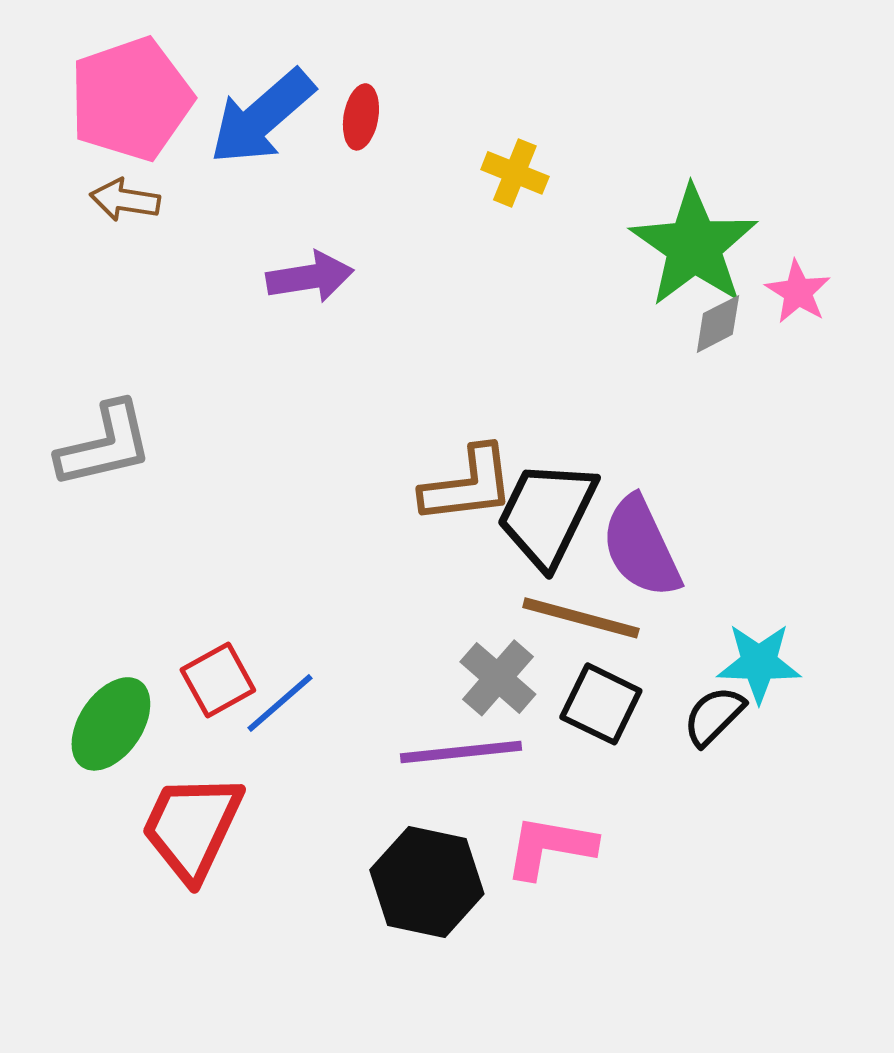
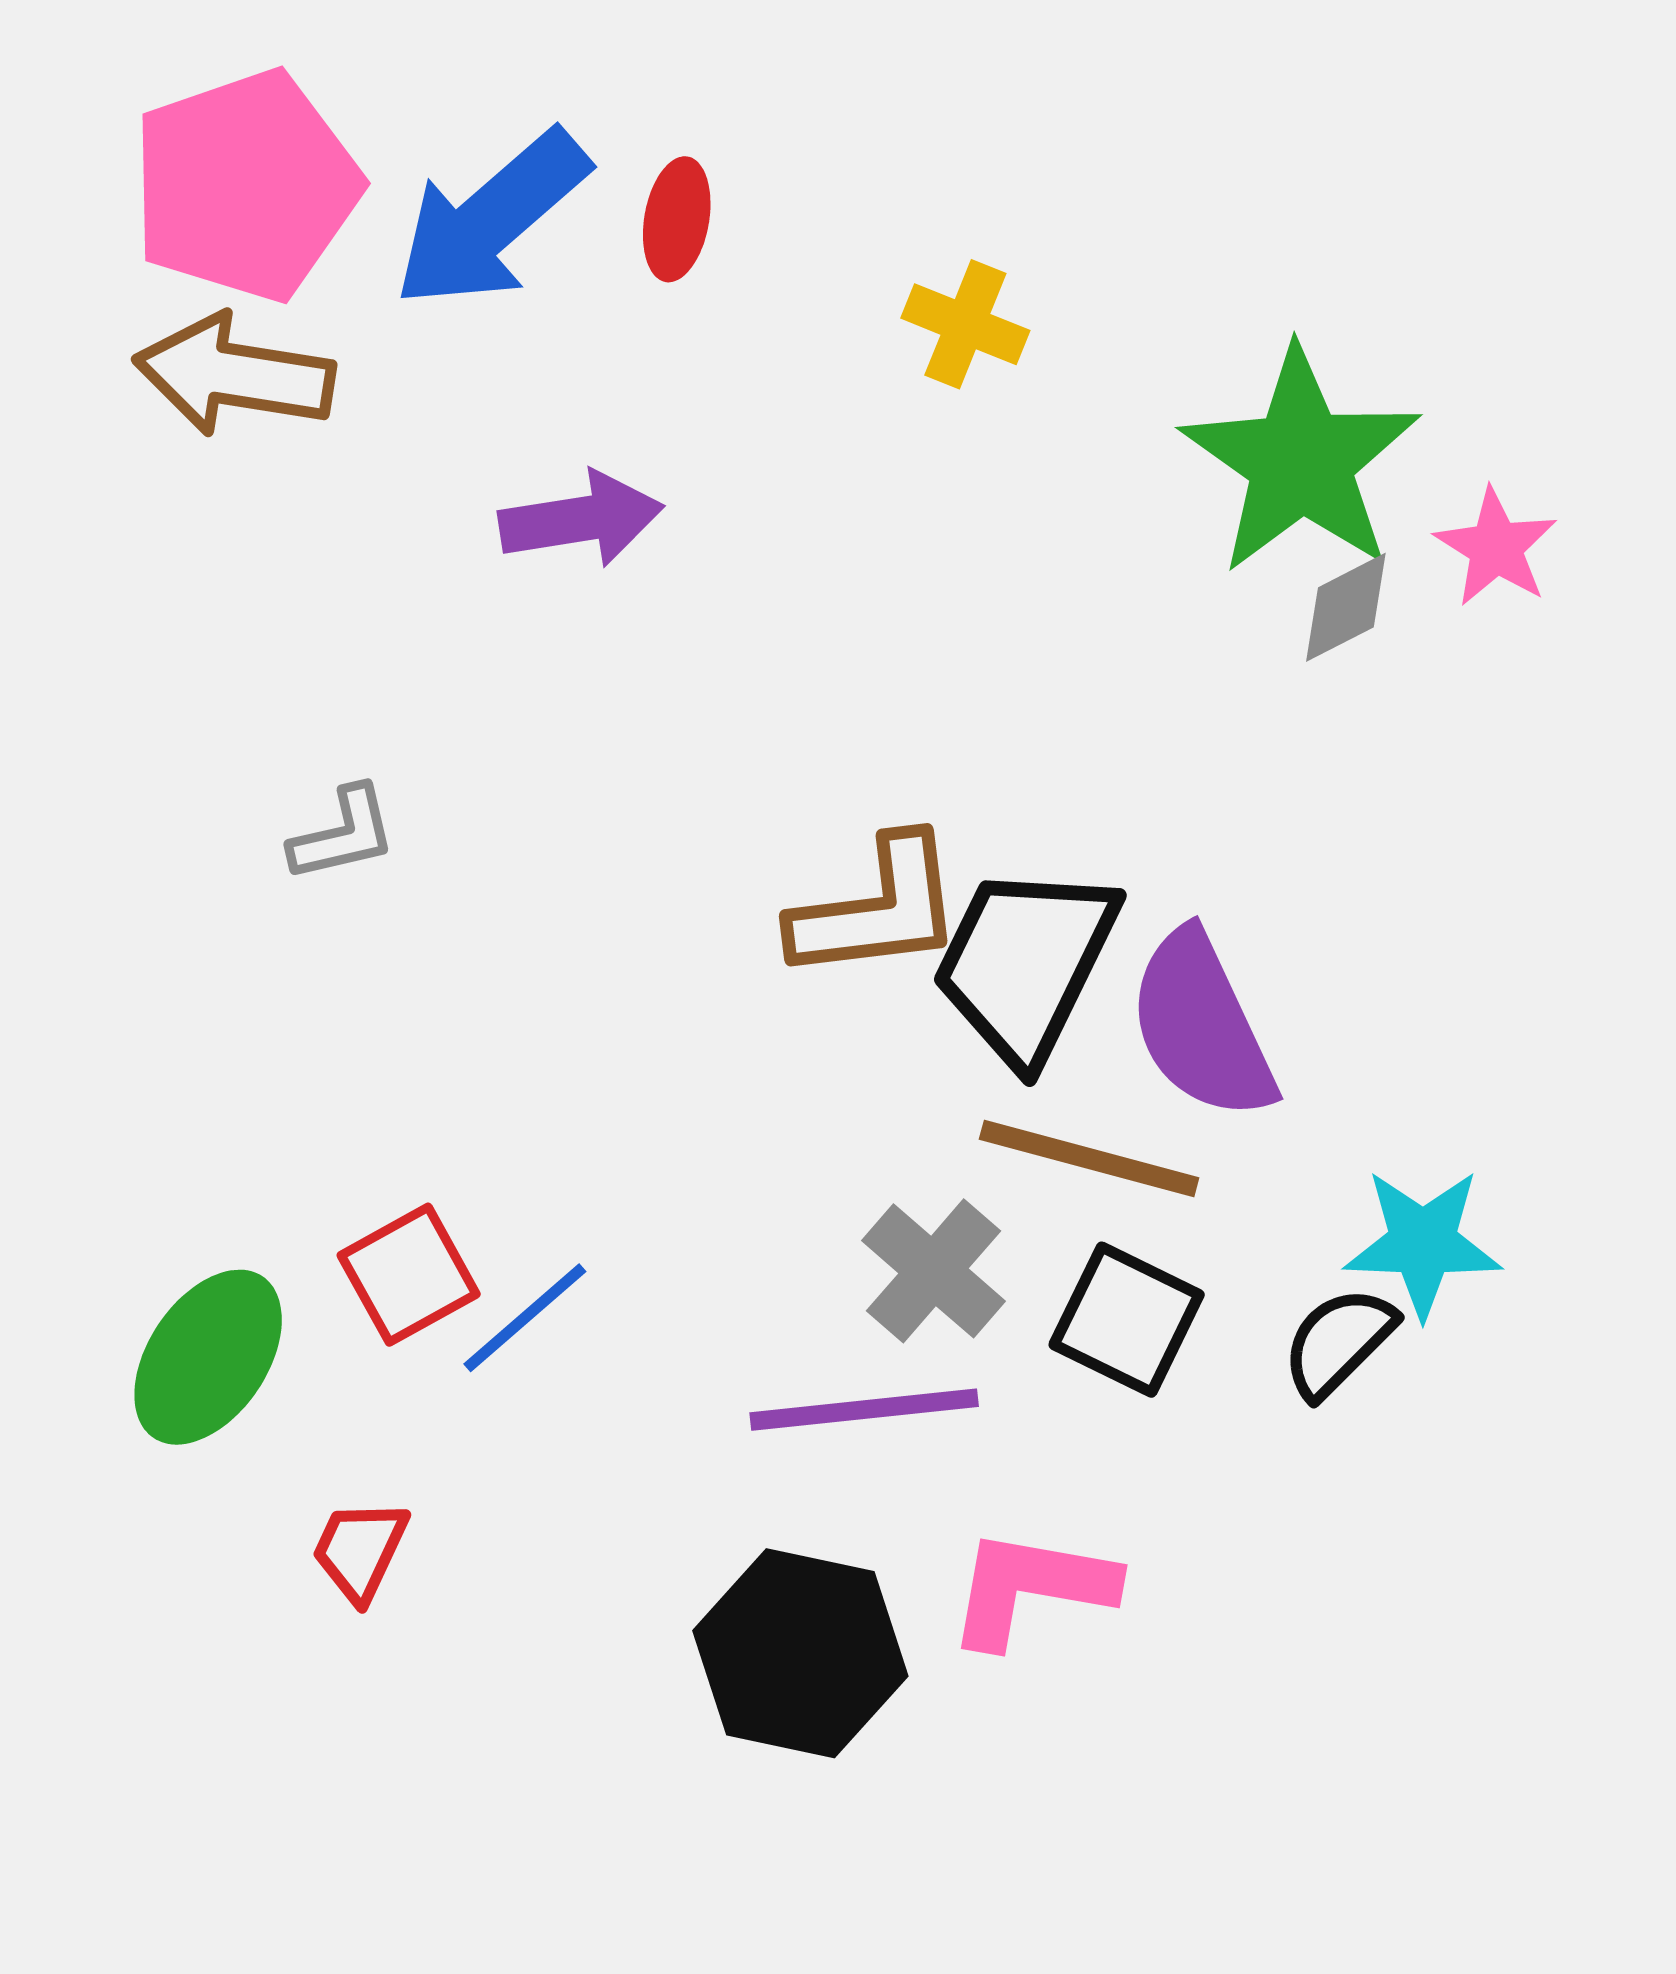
brown arrow: (125, 200) -> (234, 375), size x1.5
gray L-shape: (105, 445) -> (343, 834), moved, size x0.6
red trapezoid: (192, 827) -> (360, 1550), size x0.5

